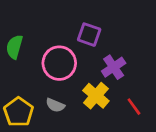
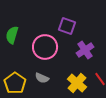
yellow cross: (96, 96) -> (77, 83), moved

